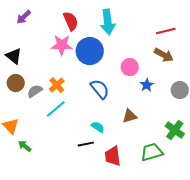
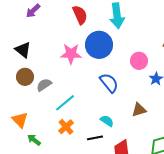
pink star: (62, 45) -> (71, 54), moved
orange cross: (57, 85) -> (66, 127), moved

